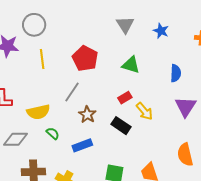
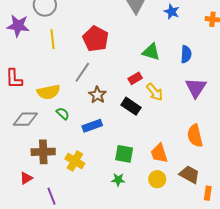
green triangle: (131, 65) -> (151, 52), moved

